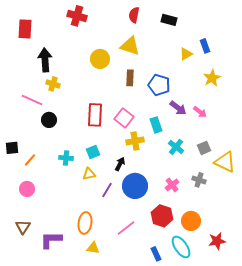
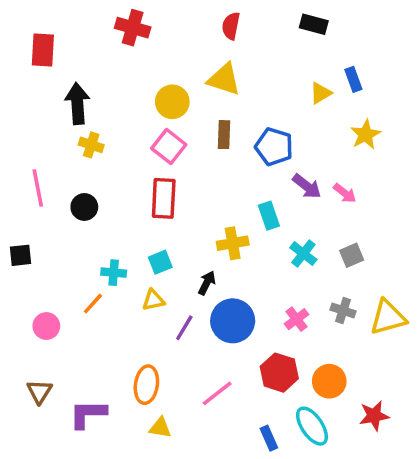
black rectangle: (169, 20) -> (314, 24), moved
pink line: (32, 100) -> (38, 188), moved, turned 55
pink square: (124, 118) -> (169, 147), moved
orange line: (30, 160) -> (93, 304), moved
yellow triangle: (225, 162) -> (388, 317), moved, turned -40

